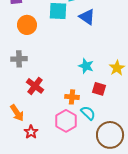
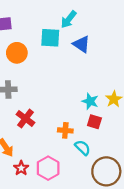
cyan star: (86, 66) -> (90, 101), moved
pink hexagon: (66, 121) -> (48, 168), moved

